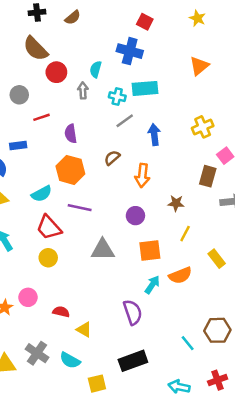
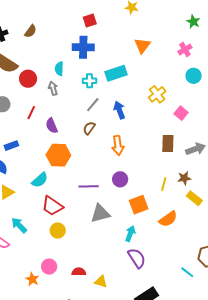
red square: (145, 22) -> (90, 20), turned -32
cyan rectangle: (145, 88) -> (116, 73), moved
cyan cross: (117, 97) -> (90, 81), moved
red line: (41, 117) -> (31, 113), moved, turned -32
brown semicircle: (112, 158) -> (89, 128), moved
brown rectangle: (208, 176) -> (168, 144), moved
brown star: (176, 203) -> (184, 178), moved
purple line: (80, 208) -> (89, 186), moved
cyan arrow: (152, 285) -> (130, 234), moved

